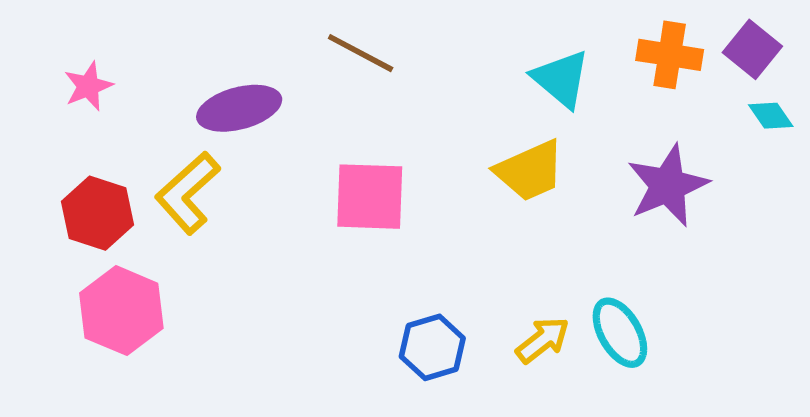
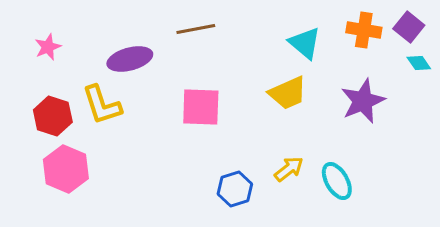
brown line: (361, 53) -> (196, 29), turned -39
yellow L-shape: (188, 193) -> (102, 105), turned -66
yellow arrow: (543, 340) -> (289, 169), moved

